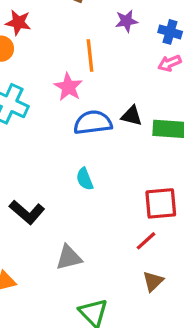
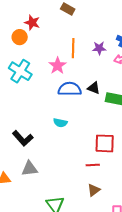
purple star: (126, 21) -> (99, 48), moved
cyan semicircle: (85, 179) -> (60, 123), turned -64
red line: (146, 241) -> (93, 165), turned 32
gray triangle: (69, 258) -> (30, 169), moved

